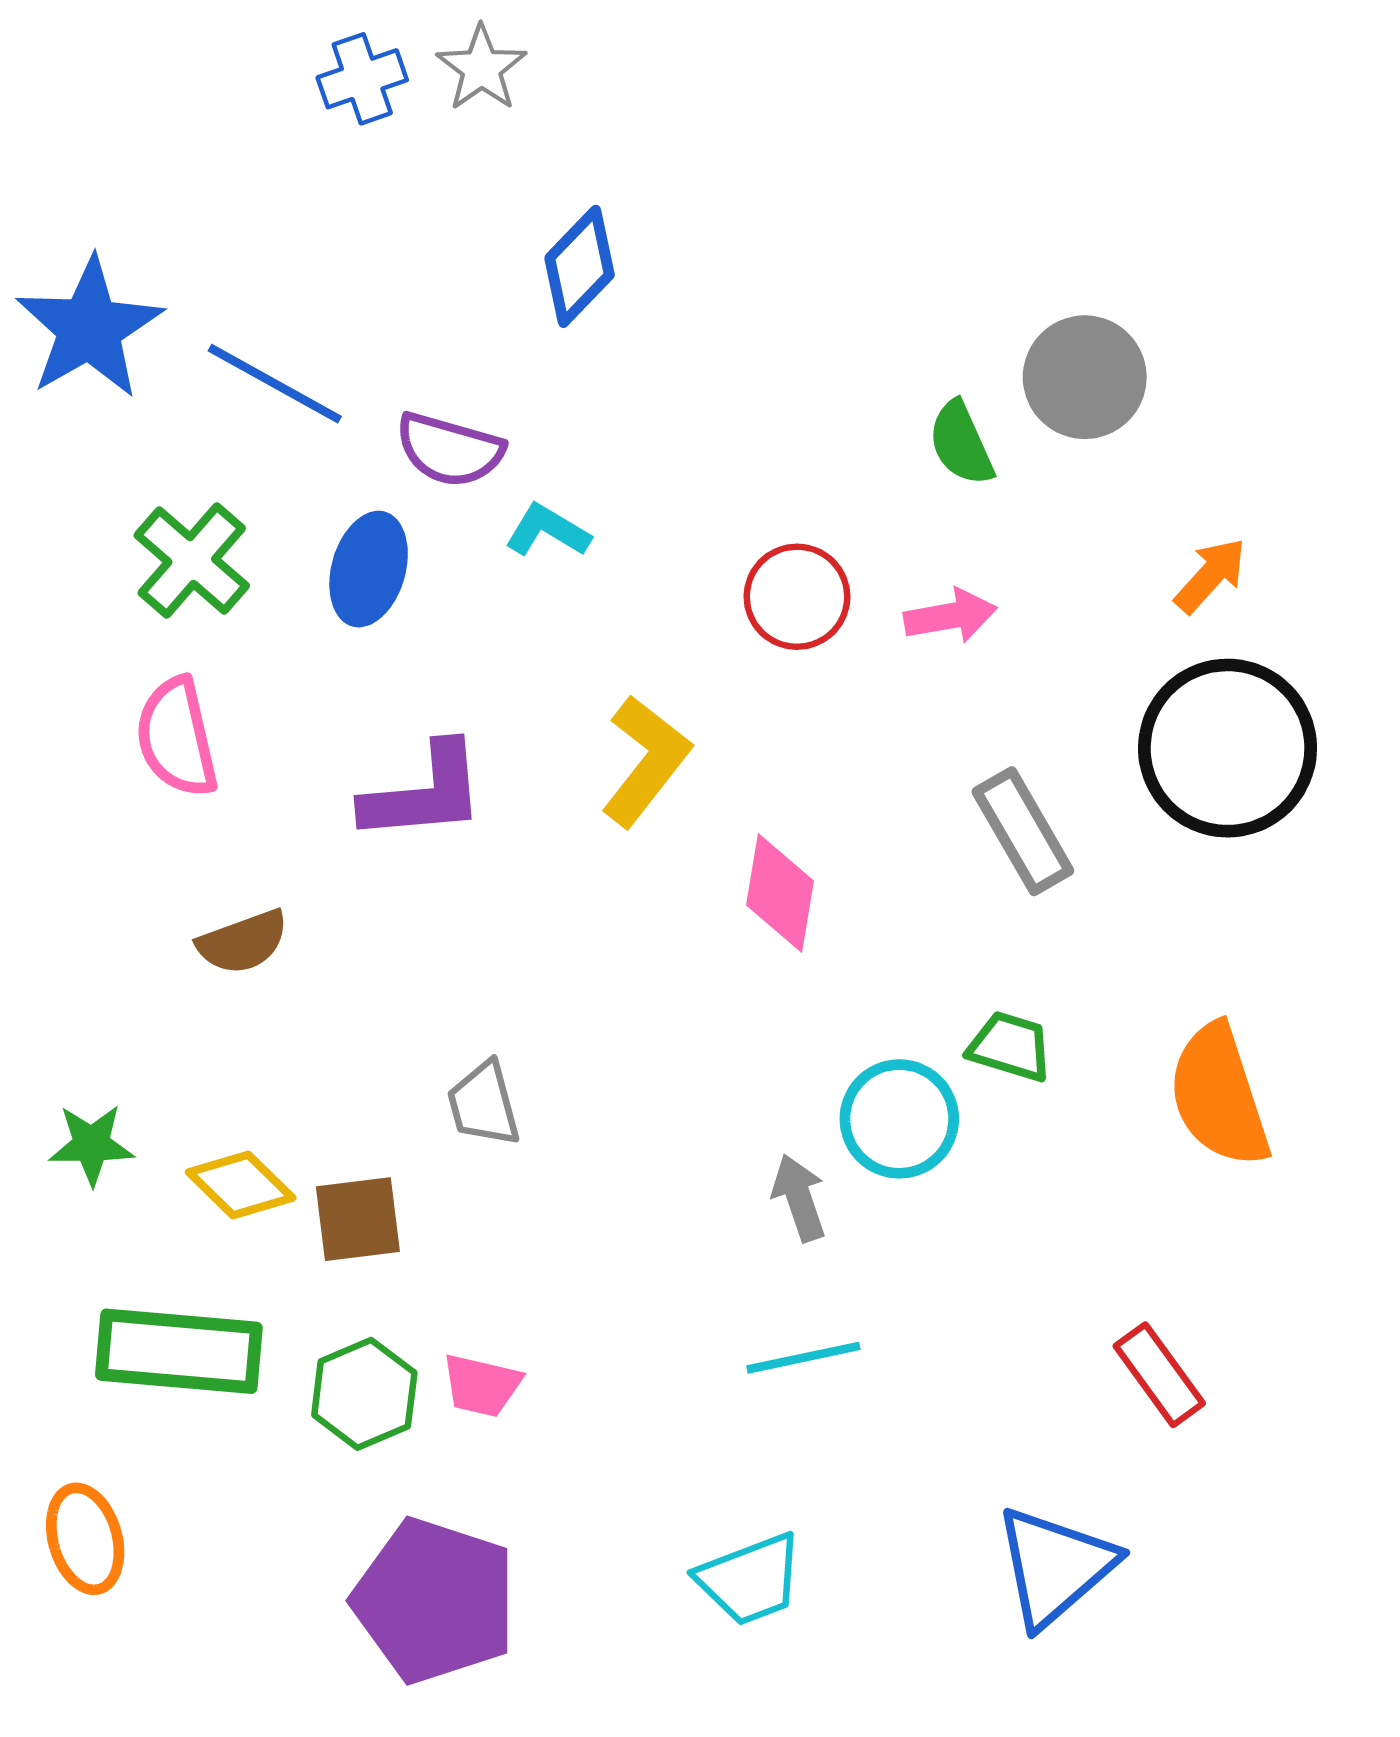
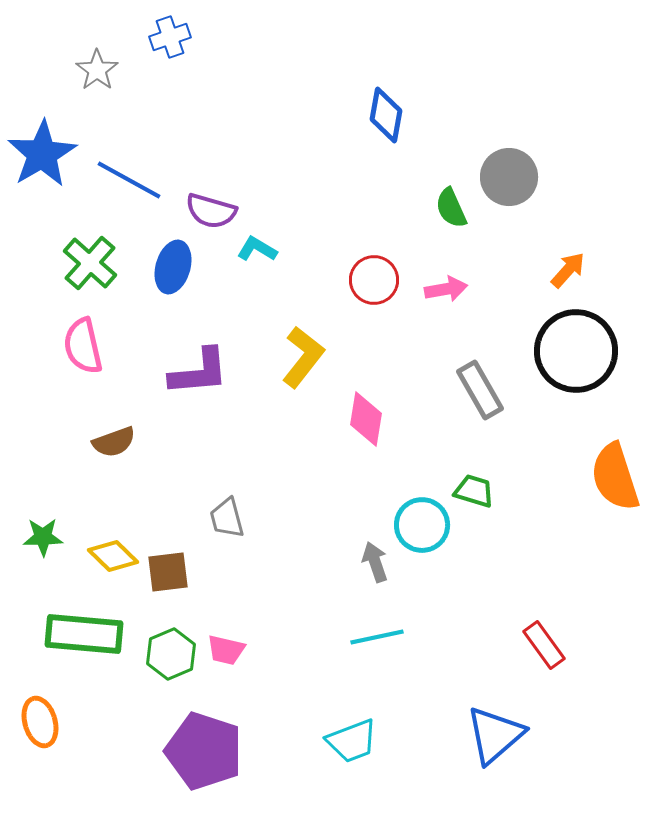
gray star: (482, 68) -> (97, 70), moved
blue diamond: (580, 266) -> (386, 115), moved, turned -34
orange semicircle: (1219, 1095) -> (615, 477), moved

